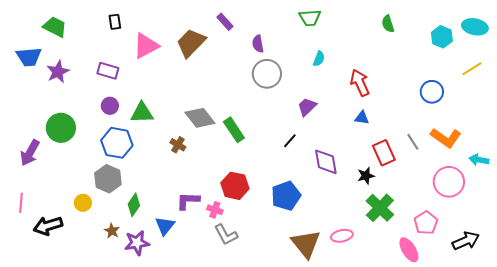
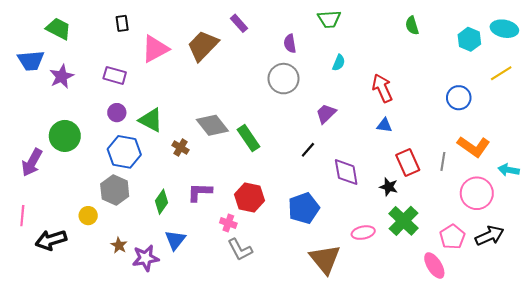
purple semicircle: (258, 44) -> (290, 44), moved
green triangle: (142, 113) -> (151, 120), turned 30
gray line: (413, 142) -> (443, 161), moved, turned 42
brown cross: (178, 145) -> (181, 148), moved
black star: (366, 176) -> (389, 187), turned 30
purple L-shape: (188, 201) -> (200, 192), moved
green diamond: (134, 205) -> (161, 202), moved
pink ellipse: (342, 236) -> (363, 233), moved
black arrow: (466, 241) -> (490, 236), moved

